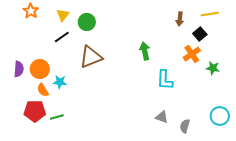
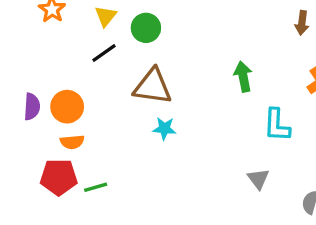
brown triangle: (91, 57) -> (153, 87), turned 30
cyan star: (60, 82) -> (164, 128), moved
orange semicircle: (43, 90) -> (72, 142), turned -64
gray triangle: (162, 117) -> (258, 179), moved, turned 32

